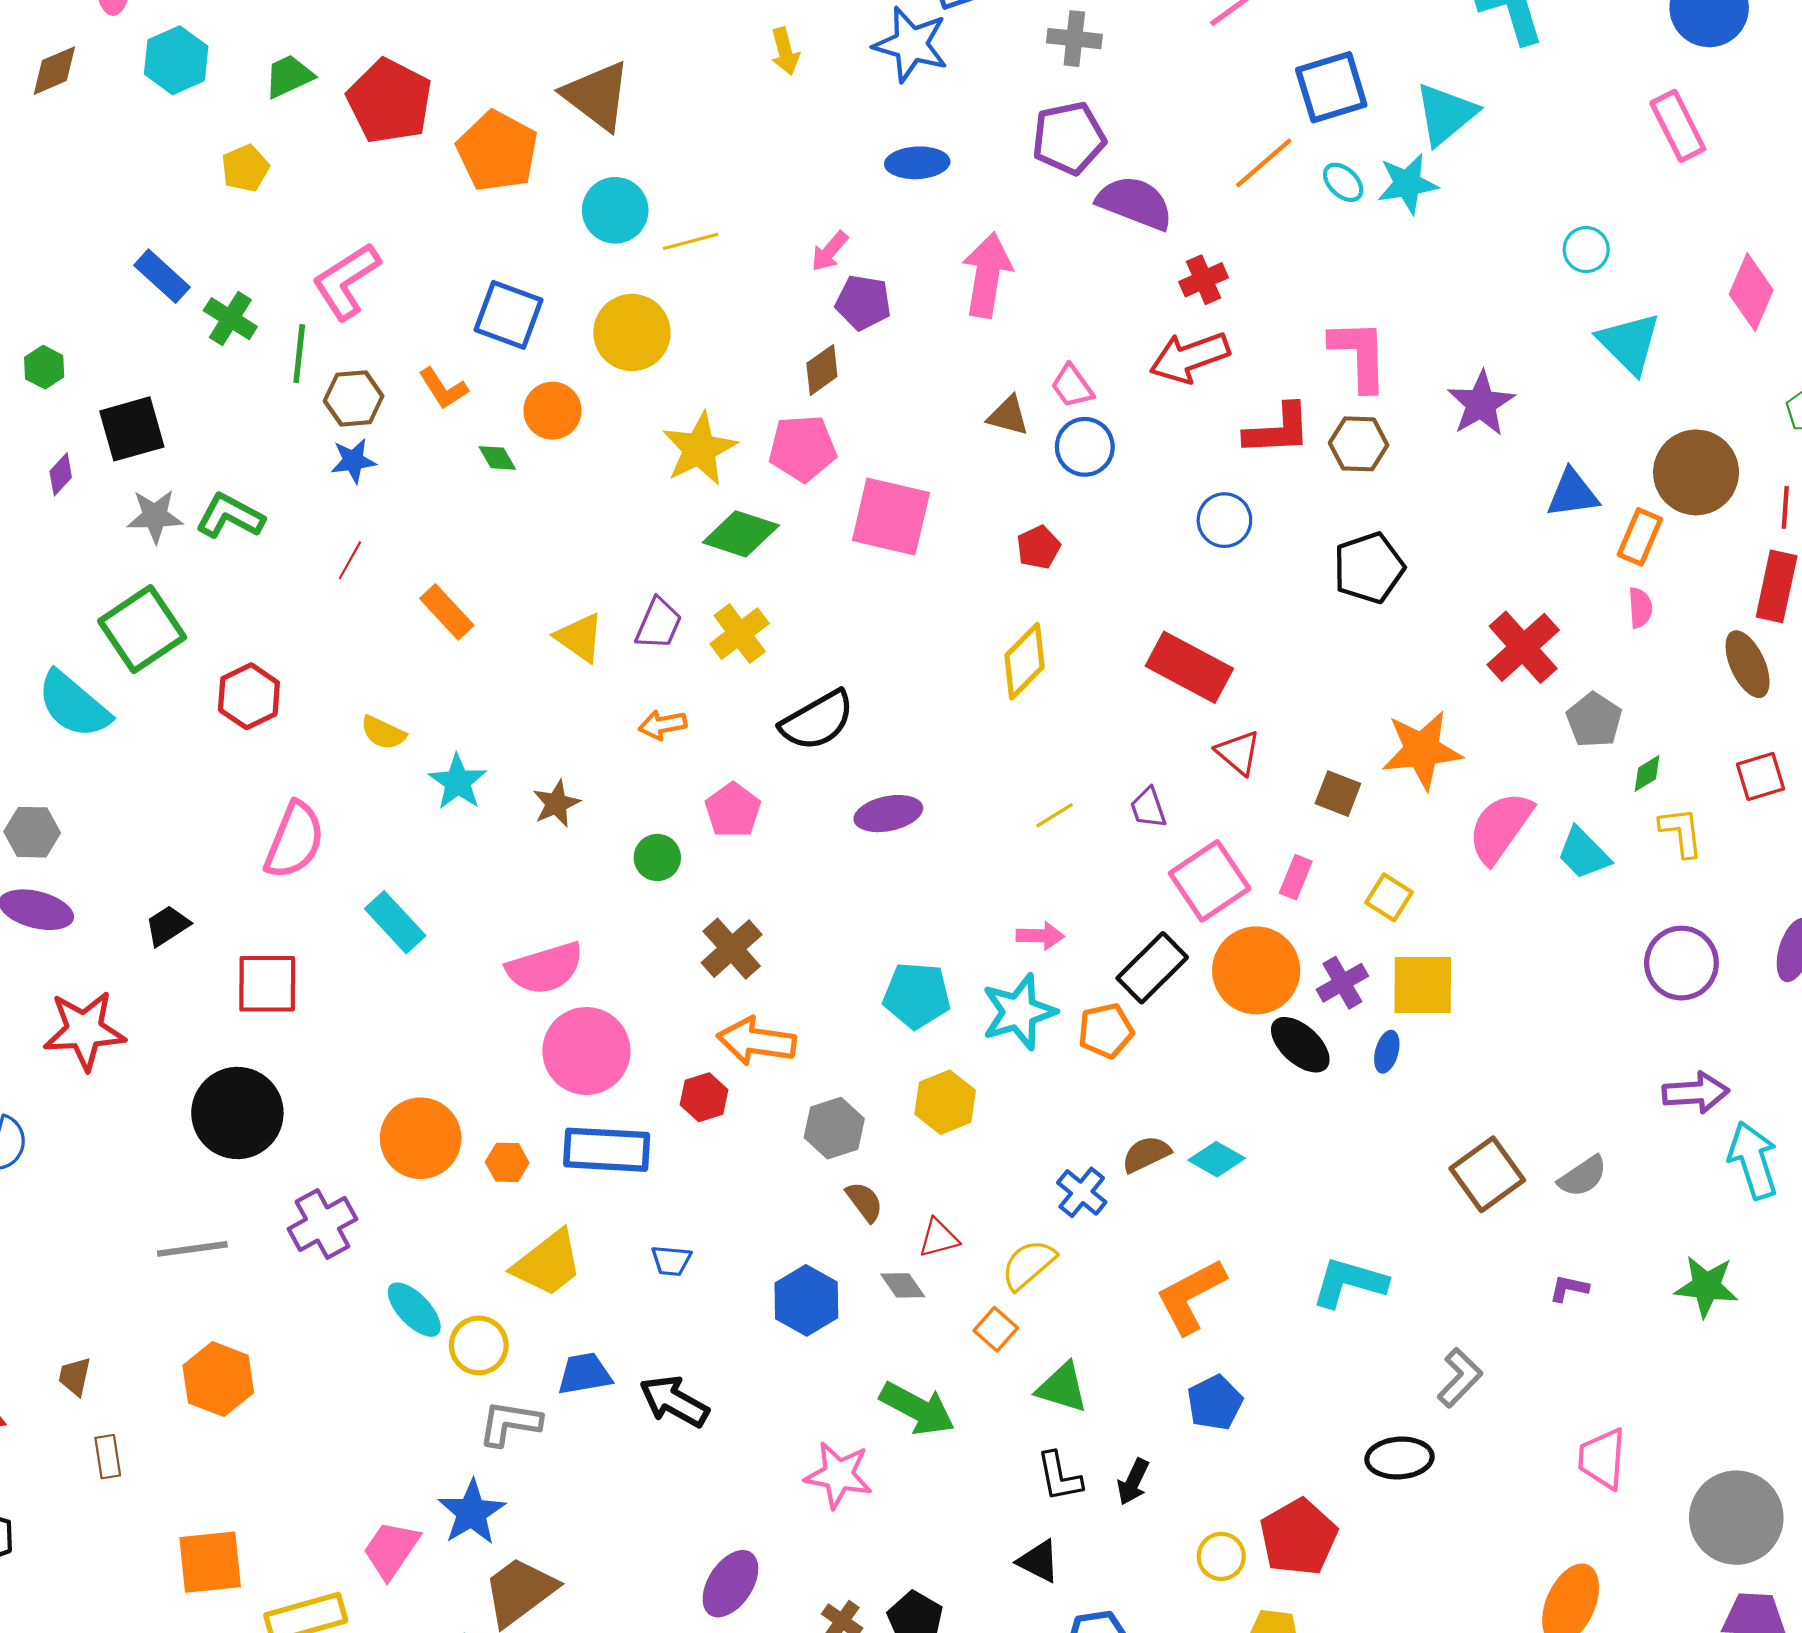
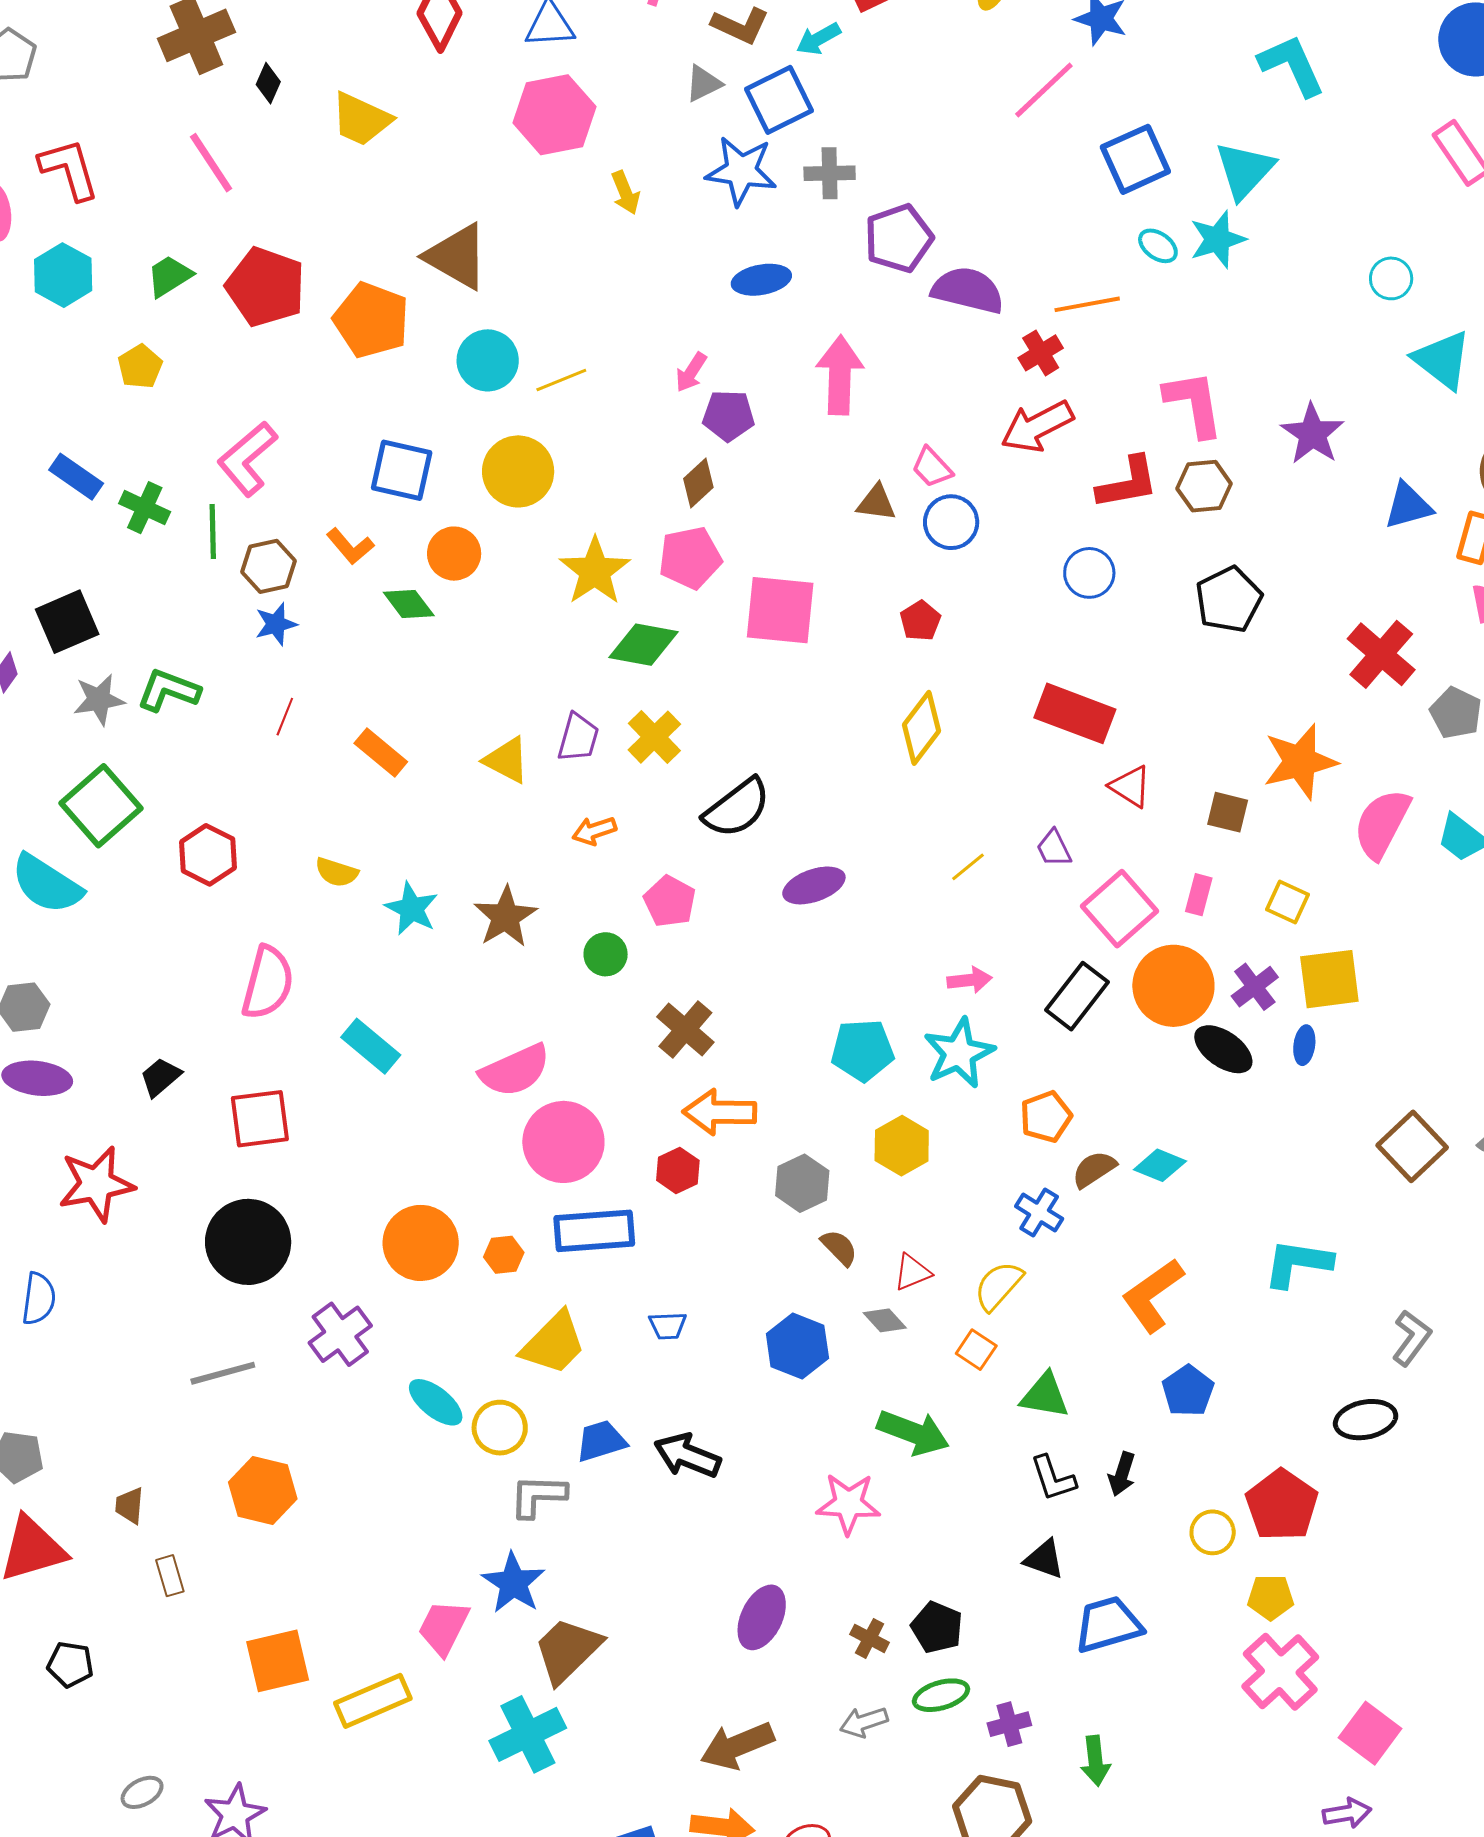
gray cross: (1074, 39) -> (830, 173), moved
orange line: (1264, 163) -> (1087, 304), moved, turned 38
green diamond: (497, 458) -> (409, 604), size x1.4
brown star: (556, 804) -> (505, 917), size x1.4
orange pentagon: (1106, 1031) -> (1046, 1117), moved

